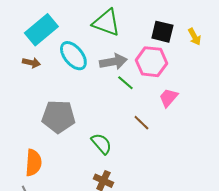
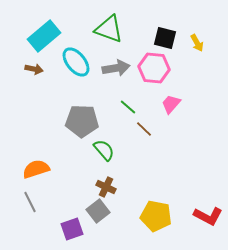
green line: (125, 83) -> (128, 107), moved
gray pentagon: (58, 117) -> (82, 121), moved
orange semicircle: (33, 163) -> (36, 169), turned -112

